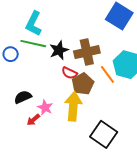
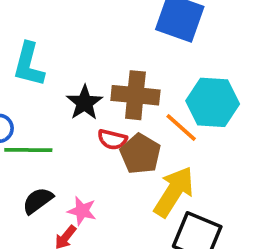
green line: (33, 44) -> (28, 150), moved
brown cross: (87, 52) -> (135, 95), turned 30
yellow arrow: (73, 106) -> (174, 192), moved, turned 40

